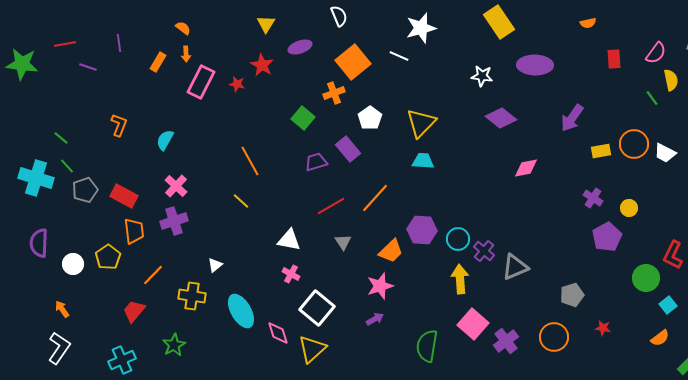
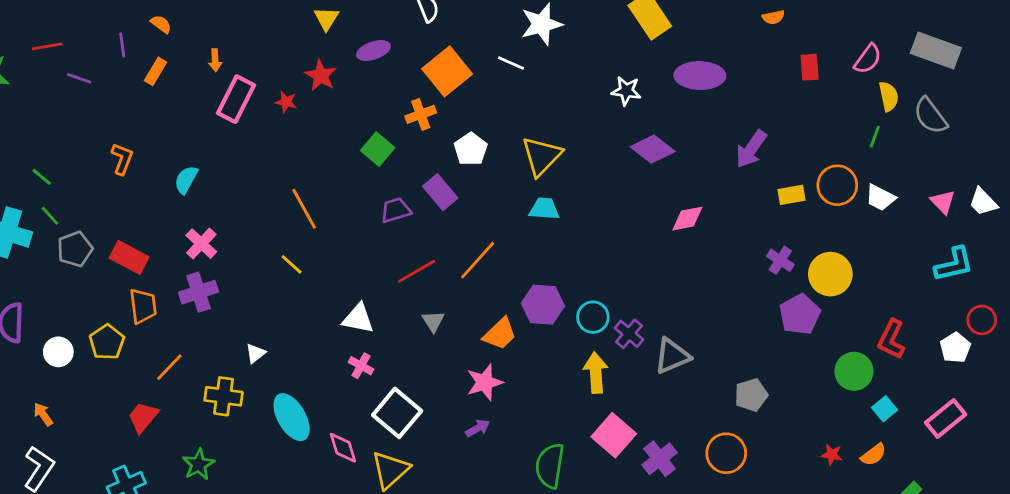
orange semicircle: (183, 28) -> (161, 24), moved
orange rectangle: (158, 62) -> (155, 71), moved
green line: (652, 98) -> (875, 137), moved, turned 56
yellow circle: (629, 208) -> (830, 274), size x1.8
red star: (603, 328) -> (832, 455), moved

